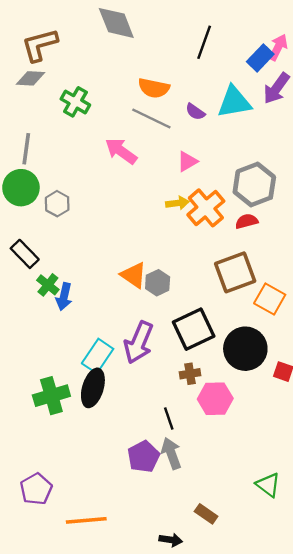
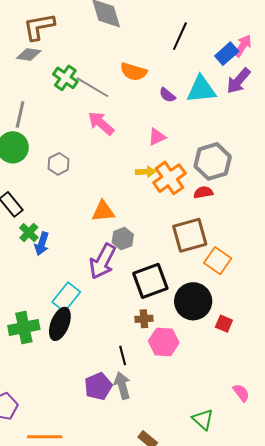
gray line: (151, 119) -> (92, 87), moved
gray hexagon: (57, 204) -> (59, 164), moved
orange triangle: (134, 275) -> (103, 211), moved, turned -45
purple arrow: (139, 343) -> (103, 261), moved

